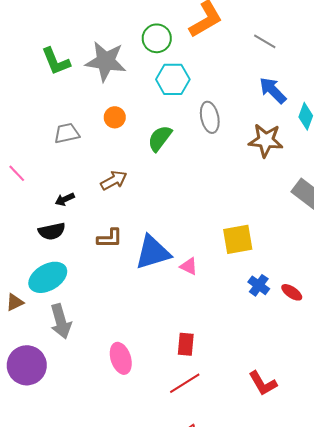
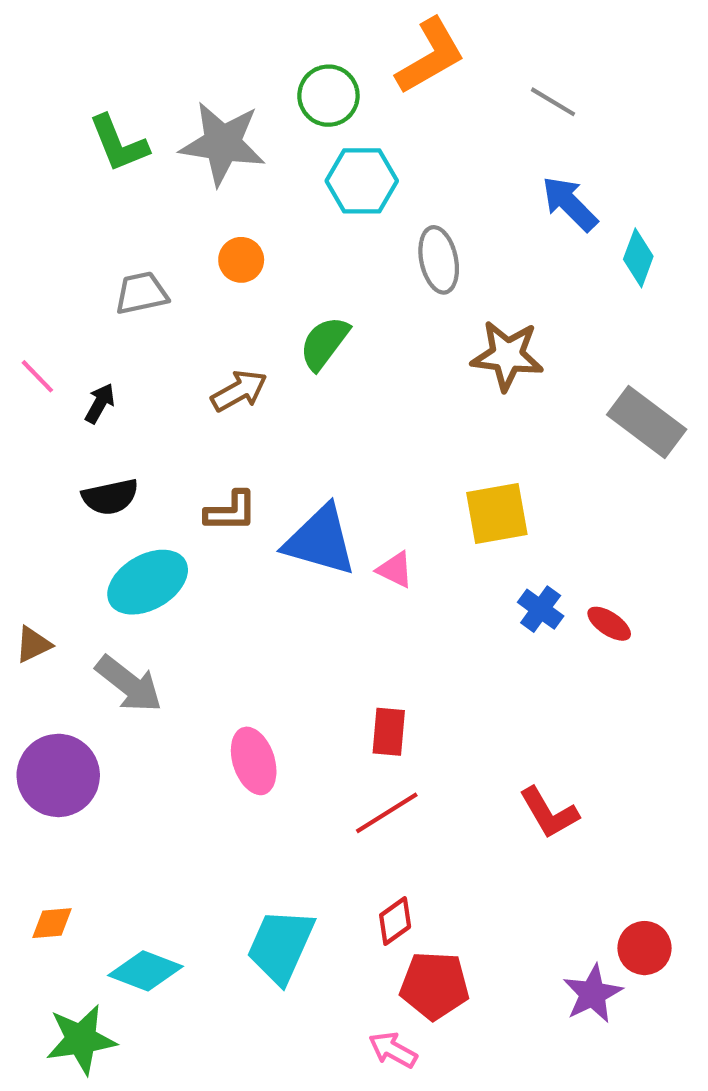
green semicircle: (160, 138) -> (324, 343), moved
brown star: (266, 140) -> (507, 356), moved
black arrow: (65, 199) -> (100, 403), moved, turned 144
blue triangle: (153, 252) -> (320, 541), turned 33
cyan ellipse: (48, 277) -> (148, 582), moved
gray arrow: (61, 321) -> (129, 684), turned -36

